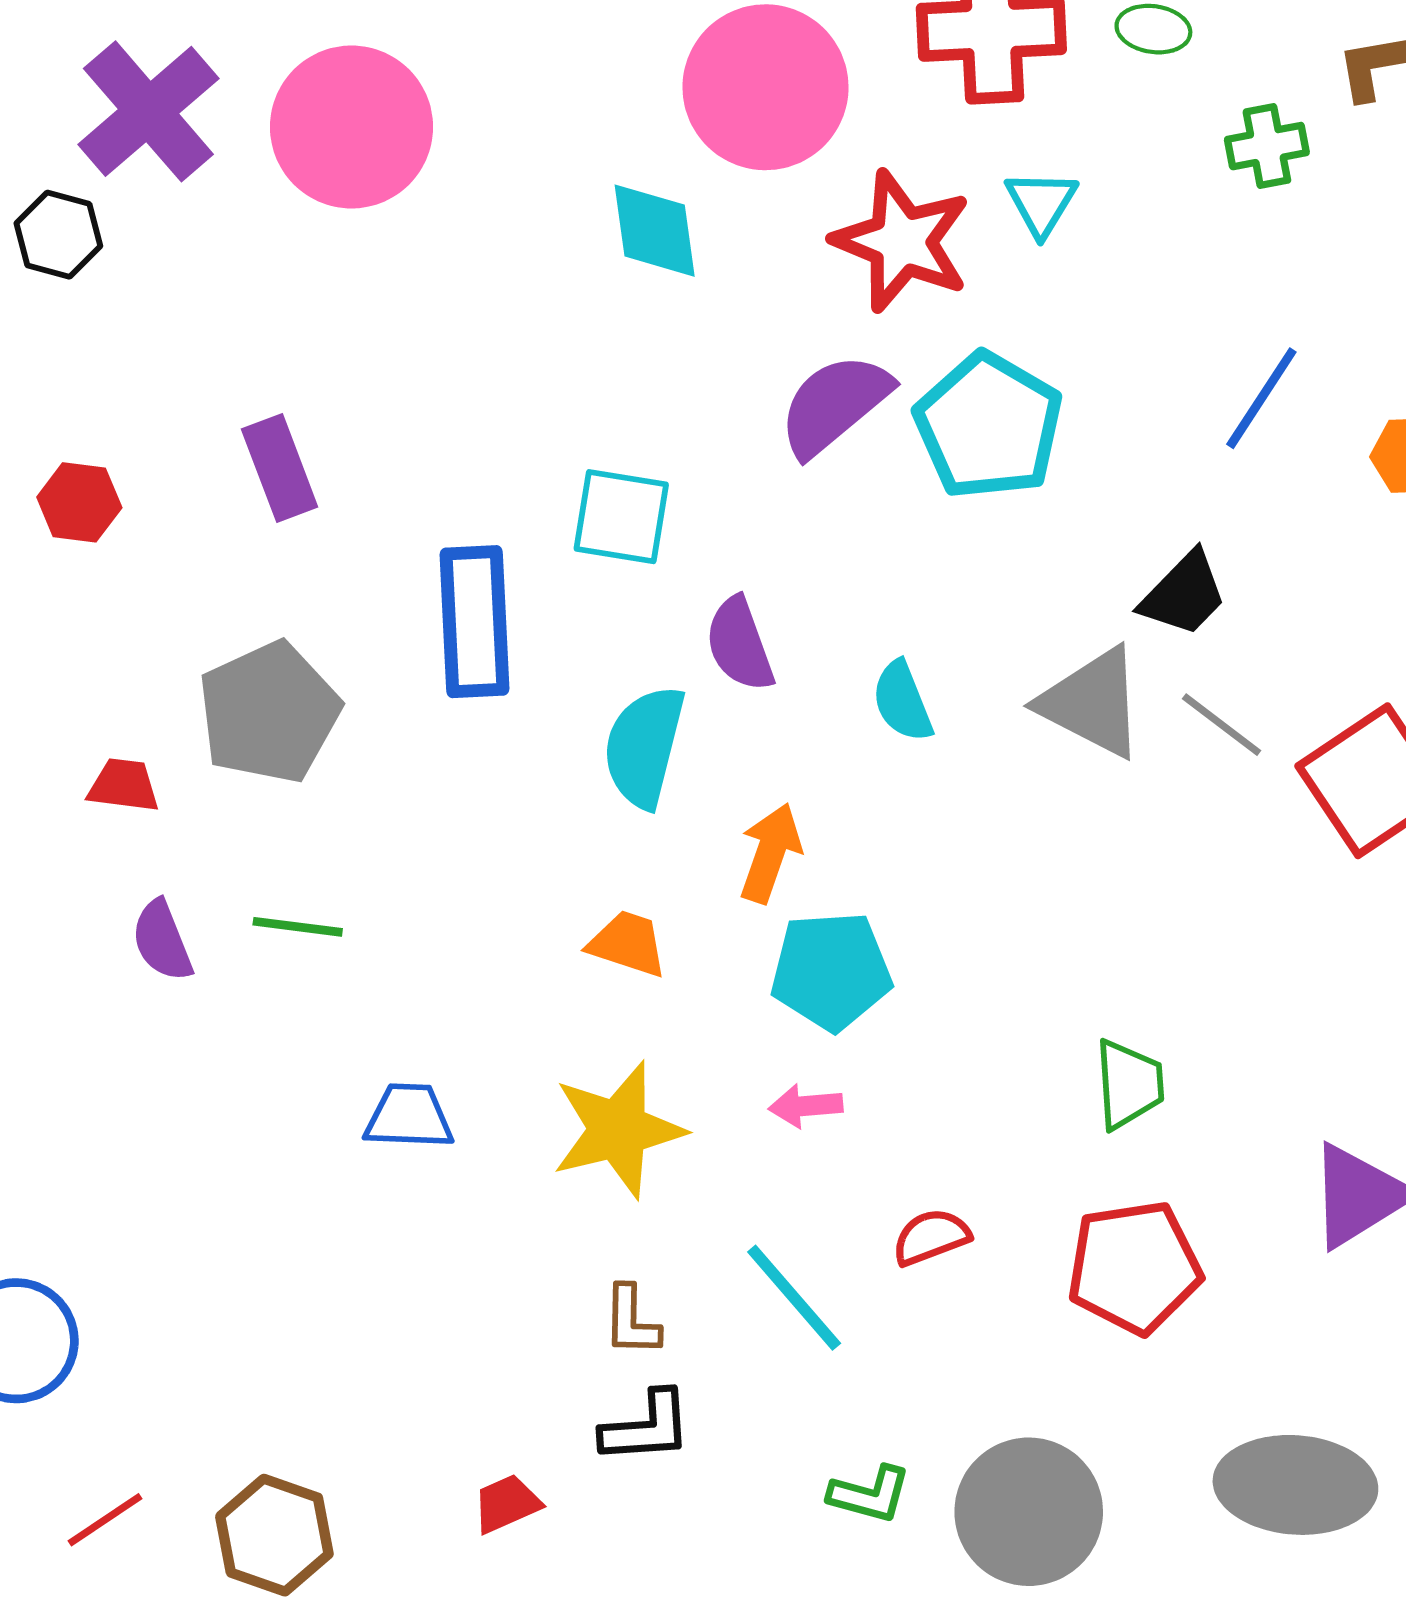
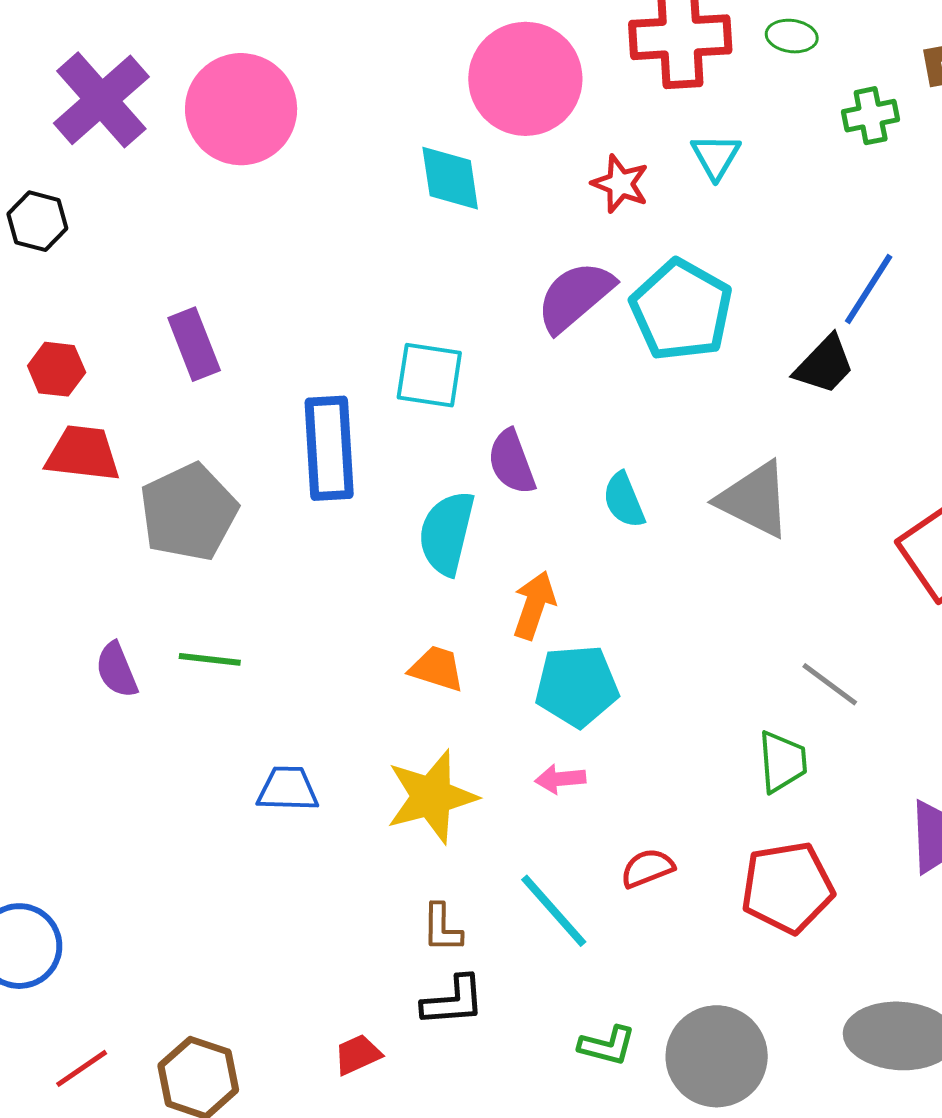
black hexagon: (58, 235) -> (37, 221), moved
red star: (902, 241) -> (620, 184), size x0.6
black trapezoid: (1184, 594) -> (824, 365), moved
gray line: (1222, 725) -> (830, 684), moved
red trapezoid: (124, 785) -> (83, 454), moved, size x1.5

